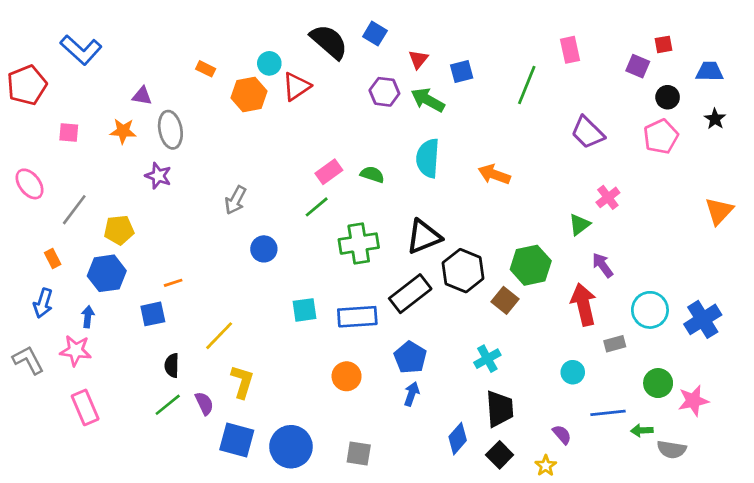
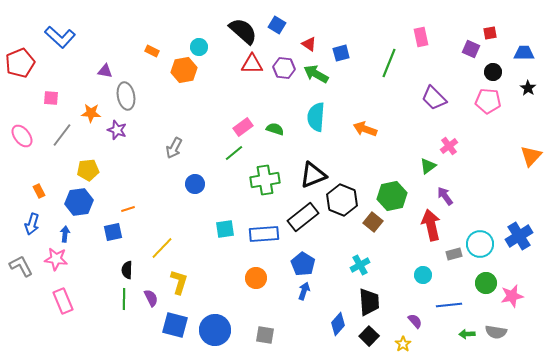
red triangle: (418, 59) -> (309, 44), turned -35
red triangle: (296, 86) -> (252, 64), moved, turned 35
orange star: (123, 131) -> (91, 113), moved
pink pentagon: (661, 137) -> (488, 101), turned 30
gray line: (74, 210) -> (62, 135), moved
cyan circle: (650, 310) -> (480, 244), moved
green line: (168, 405) -> (124, 299), turned -50
green arrow: (642, 430) -> (467, 334), moved

